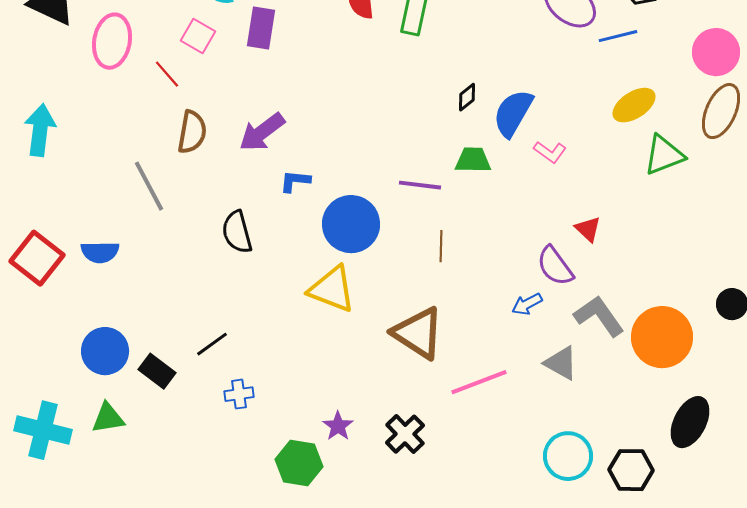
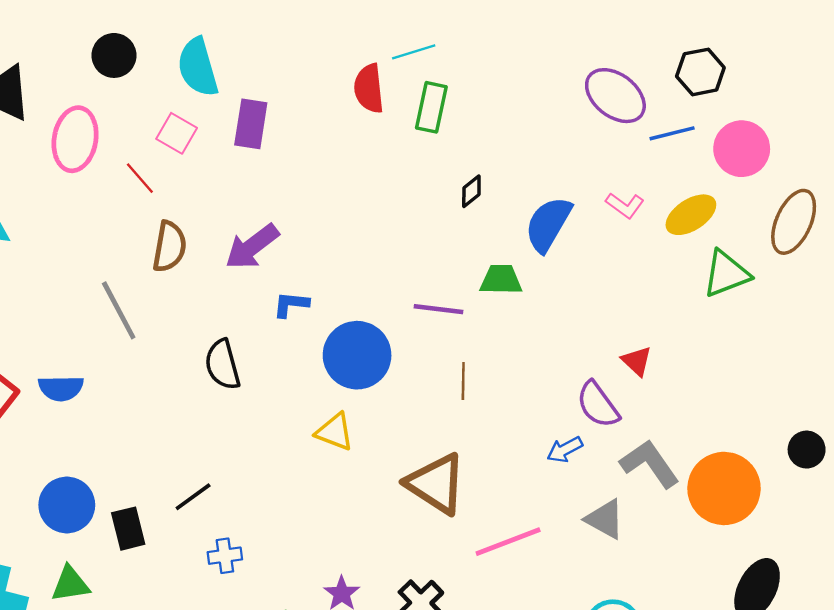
pink circle: (716, 52) -> (742, 149), moved
black diamond: (467, 97) -> (471, 191), moved
pink L-shape: (550, 152) -> (625, 205), moved
yellow triangle: (332, 289) -> (335, 432), size x0.7
black rectangle: (157, 371) -> (128, 529), turned 39

